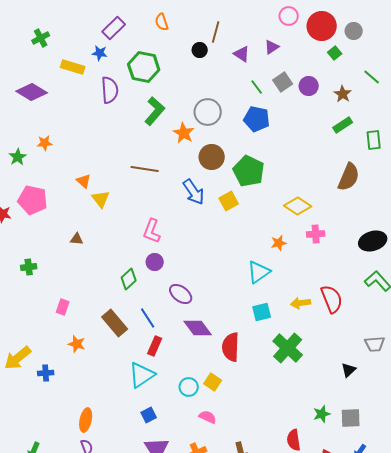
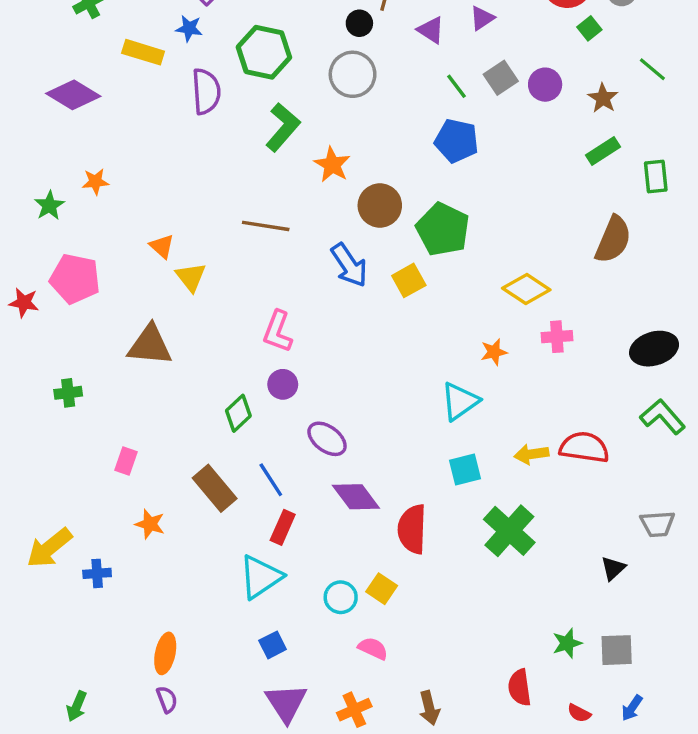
gray circle: (208, 112) -> (353, 74), moved
brown triangle: (77, 239) -> (150, 345), size x2.0
red semicircle: (332, 299) -> (584, 447), turned -60

